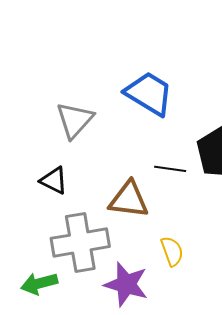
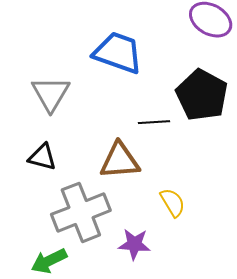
purple star: (126, 284) -> (134, 244), size x0.7

